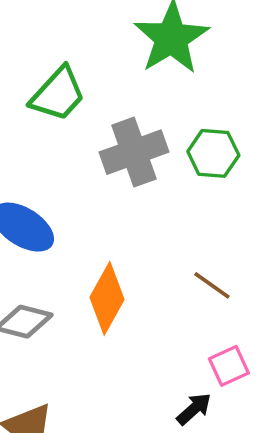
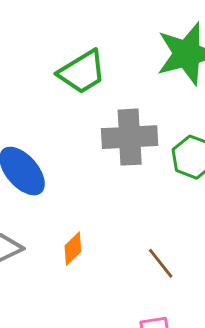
orange diamond: (107, 298) -> (73, 249), size x0.6

